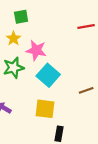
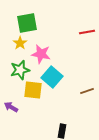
green square: (21, 17) -> (27, 23), size x1.5
yellow square: (45, 109) -> (33, 90), moved

